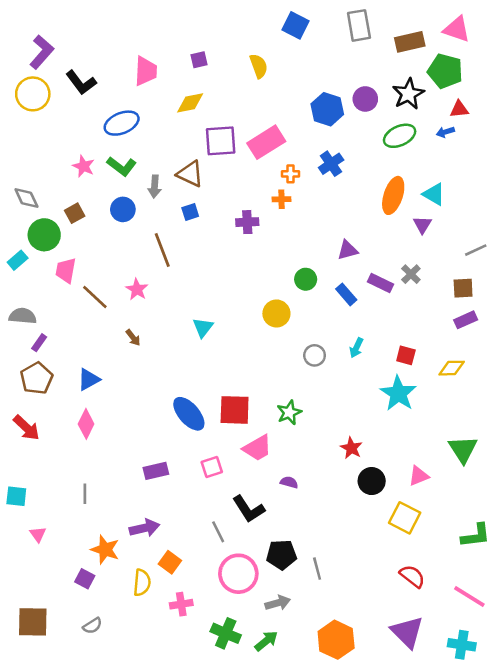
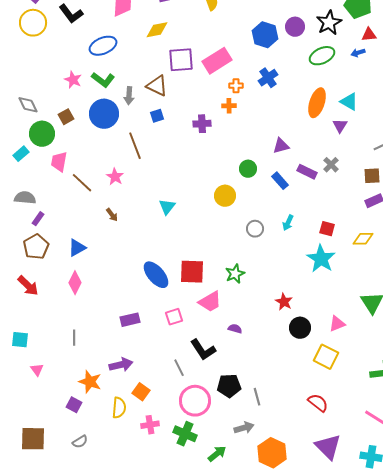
blue circle: (123, 209) -> (104, 114), size x1.5
red semicircle: (412, 576) -> (318, 403), moved
gray arrow: (278, 603) -> (244, 428), moved
green cross: (226, 633) -> (185, 434), moved

